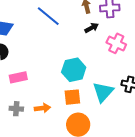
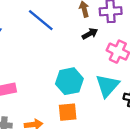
cyan triangle: (103, 92) -> (107, 86), moved

